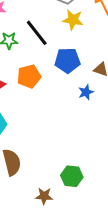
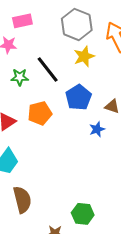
yellow star: (73, 20) -> (84, 56), turned -30
blue pentagon: (67, 60) -> (79, 97), turned -30

